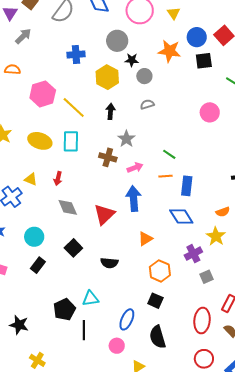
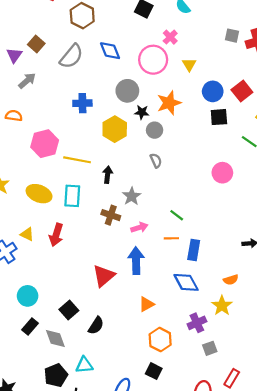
orange star: (170, 51) -> (169, 103), moved, turned -30
gray semicircle: (147, 104) -> (156, 161), turned 80
yellow line: (74, 108) -> (77, 160), turned -35
black arrow: (110, 111) -> (108, 175), moved
red arrow: (58, 178) -> (56, 235), size x1.5
gray diamond: (68, 207) -> (55, 339), moved
black semicircle: (109, 263) -> (96, 326), moved, turned -66

